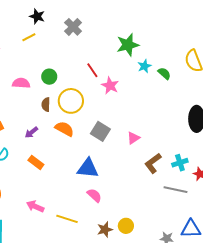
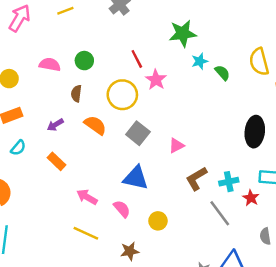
yellow circle: (71, 101) -> (122, 95), moved
blue triangle: (88, 168) -> (136, 178), moved
gray line: (175, 190) -> (220, 213), turned 35
pink arrow: (35, 206) -> (87, 197), moved
yellow circle: (126, 226) -> (158, 221), moved

